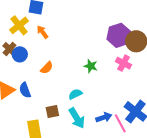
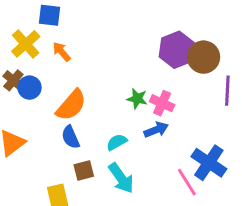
pink cross: (124, 63) -> (162, 103), moved
orange semicircle: (47, 68) -> (71, 105), size x1.6
blue semicircle: (25, 90) -> (71, 137), moved
blue arrow: (104, 117) -> (156, 130), moved

